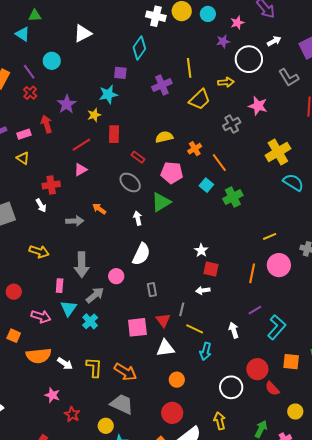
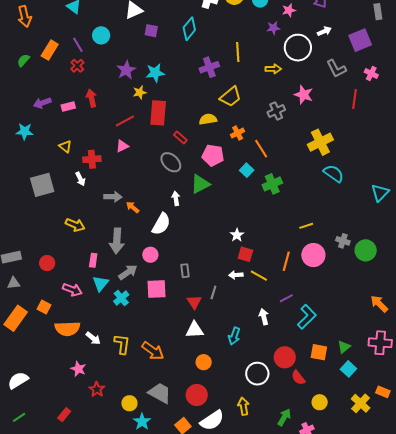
purple square: (120, 73) -> (151, 31), moved
yellow trapezoid: (200, 99) -> (231, 97), moved
purple star: (67, 104) -> (126, 70), moved
red rectangle: (114, 134) -> (158, 113), size x1.4
yellow triangle: (23, 158) -> (65, 146), moved
orange arrow: (99, 209) -> (133, 207), moved
white semicircle: (141, 254) -> (161, 224), moved
pink square: (137, 327) -> (156, 289), moved
yellow line: (195, 329) -> (259, 276), moved
gray trapezoid: (122, 404) -> (160, 393), moved

